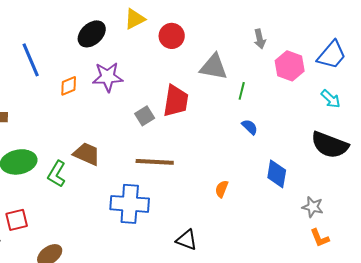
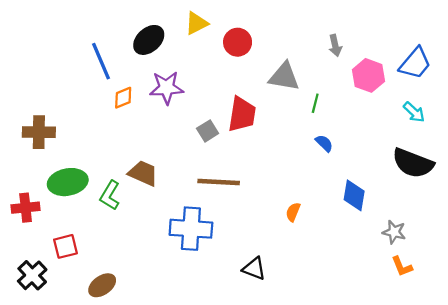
blue line: (31, 60) -> (101, 61), moved

